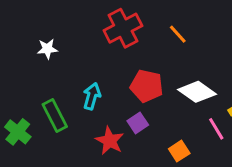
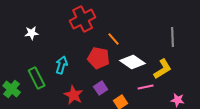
orange line: (178, 34) -> (114, 39), moved
purple square: (138, 123) -> (101, 88), moved
pink line: (216, 129) -> (146, 87), turned -70

